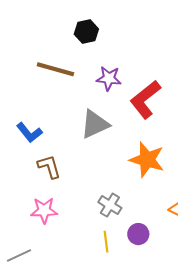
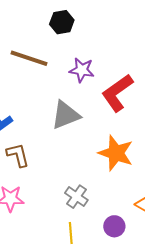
purple circle: (138, 234) -> (114, 226), moved

